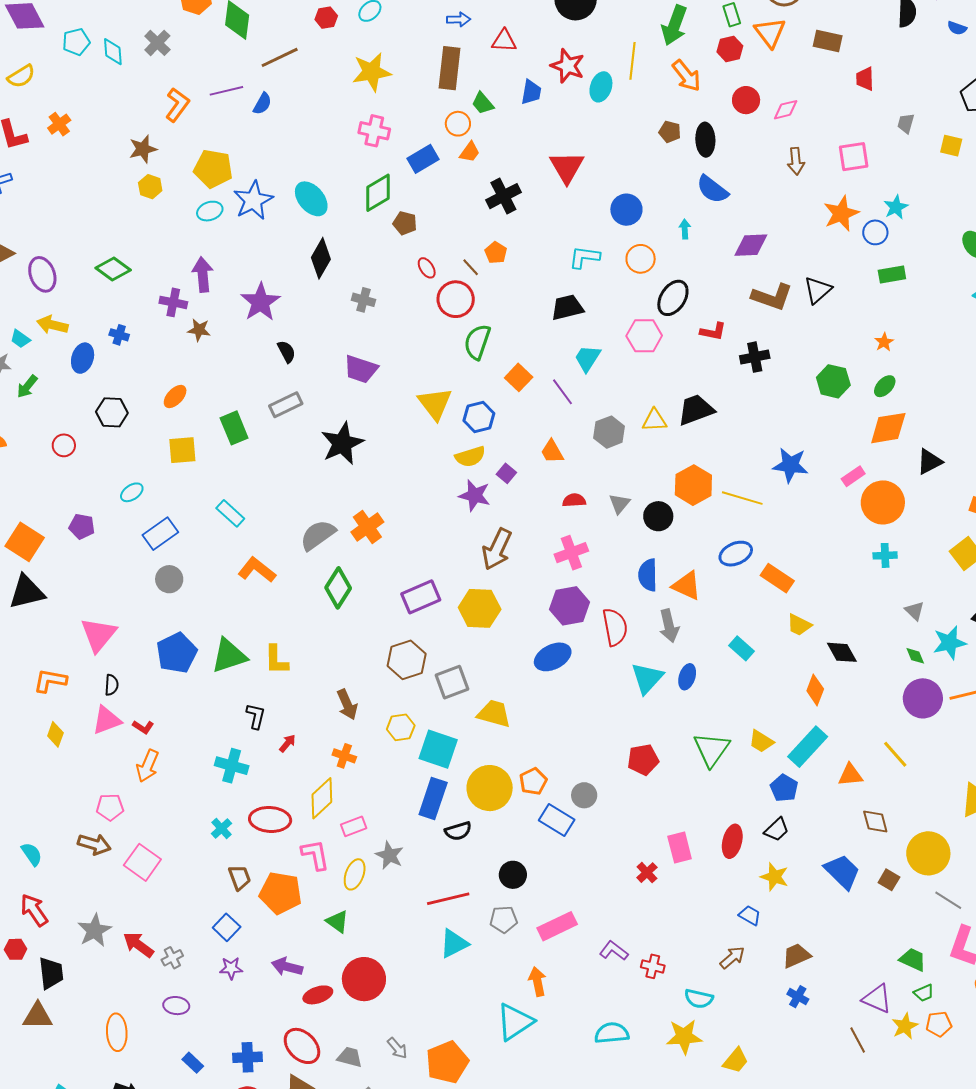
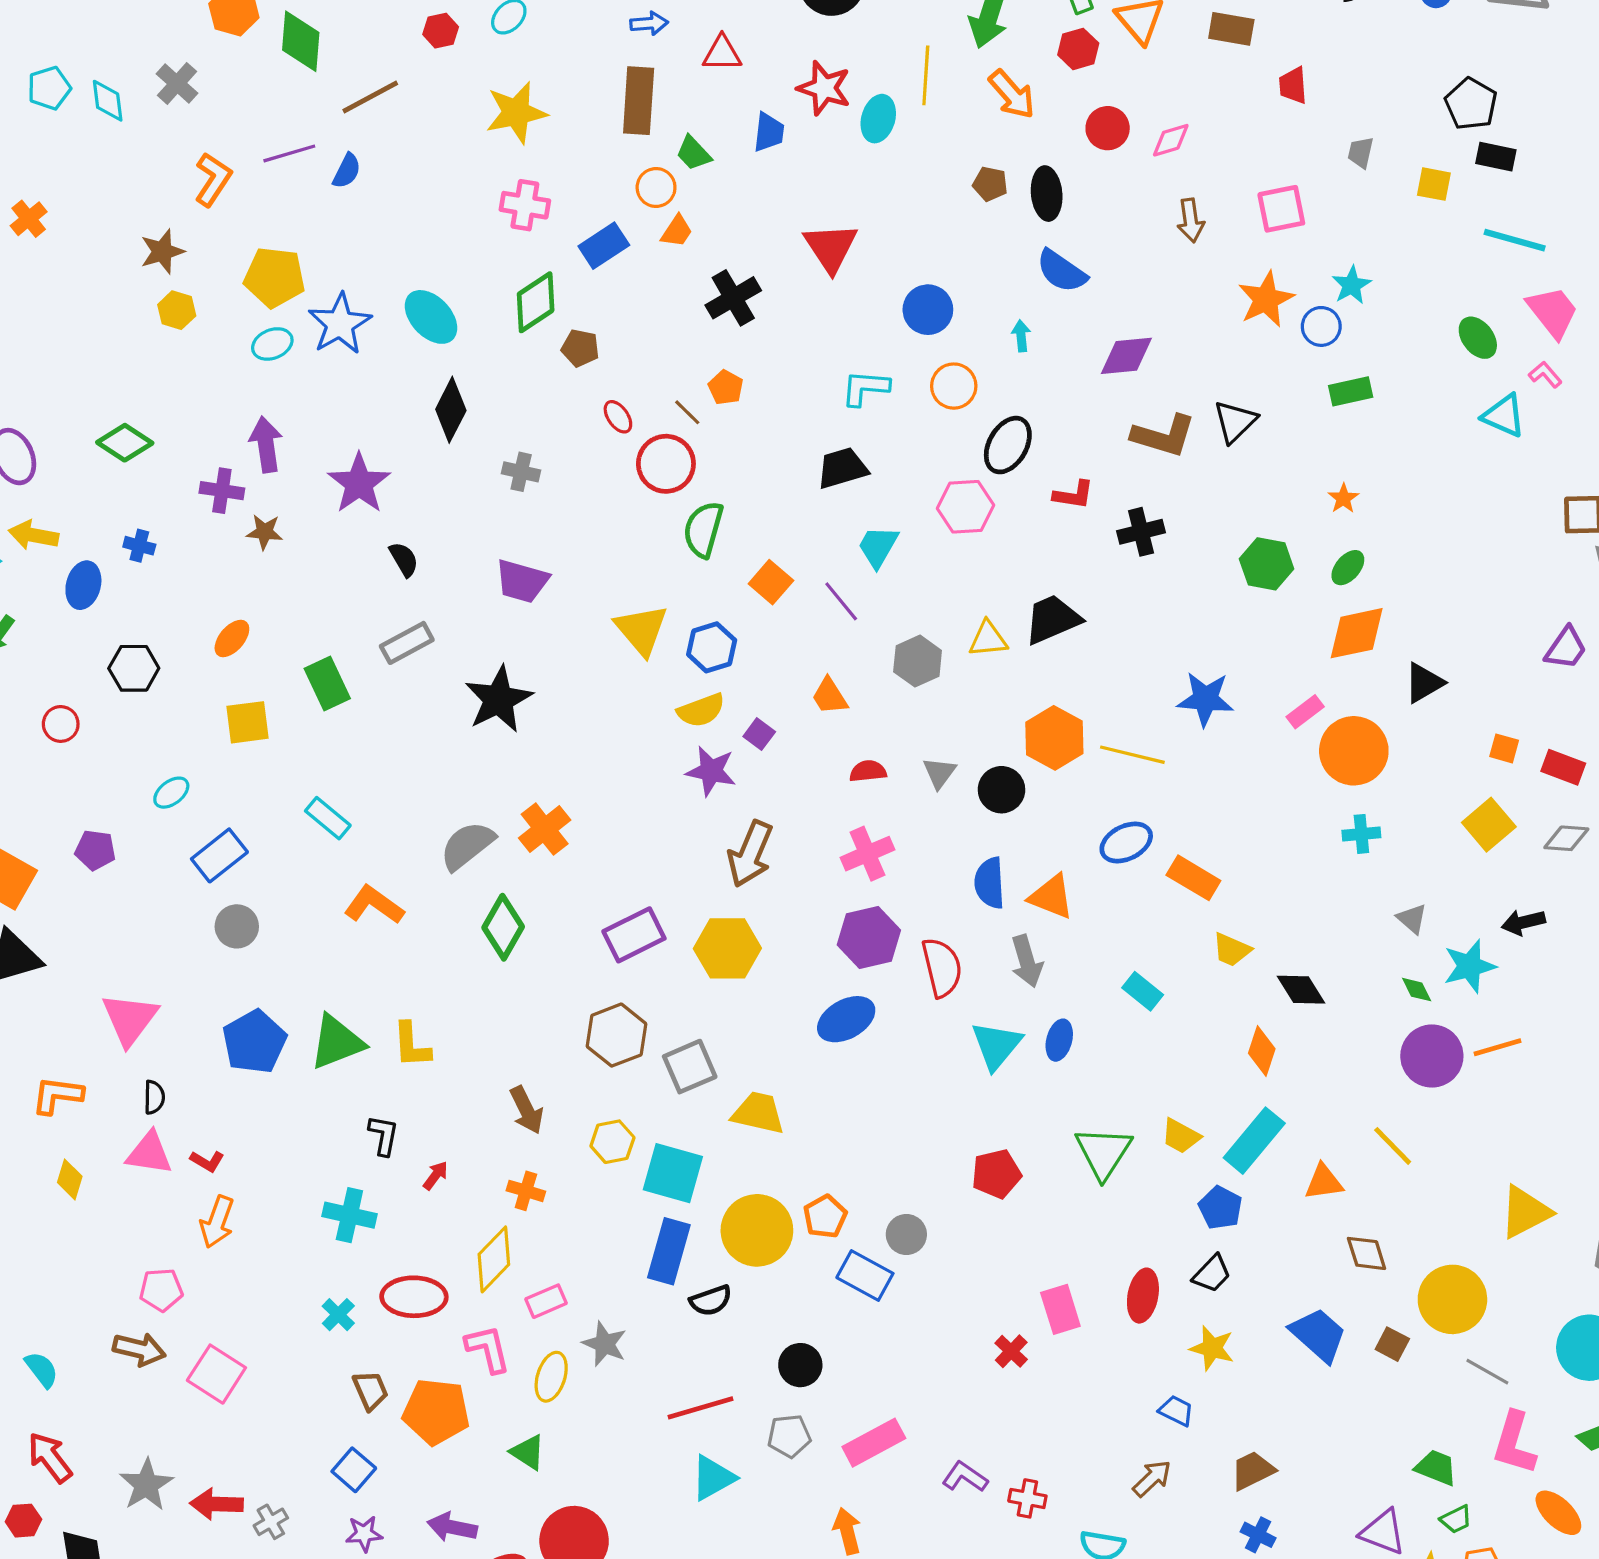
pink triangle: (107, 720) -> (149, 1153), turned 32
red arrow: (138, 945) -> (217, 1504), turned -32

